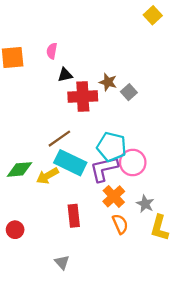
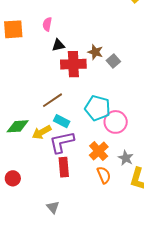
cyan rectangle: (70, 163) -> (62, 121), size x0.6
purple L-shape: (104, 169) -> (62, 142), moved

